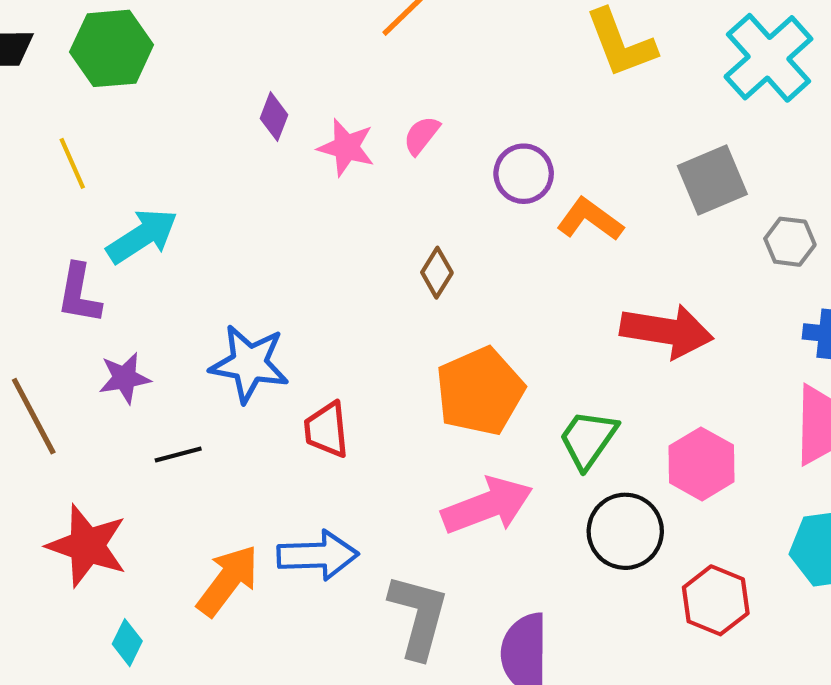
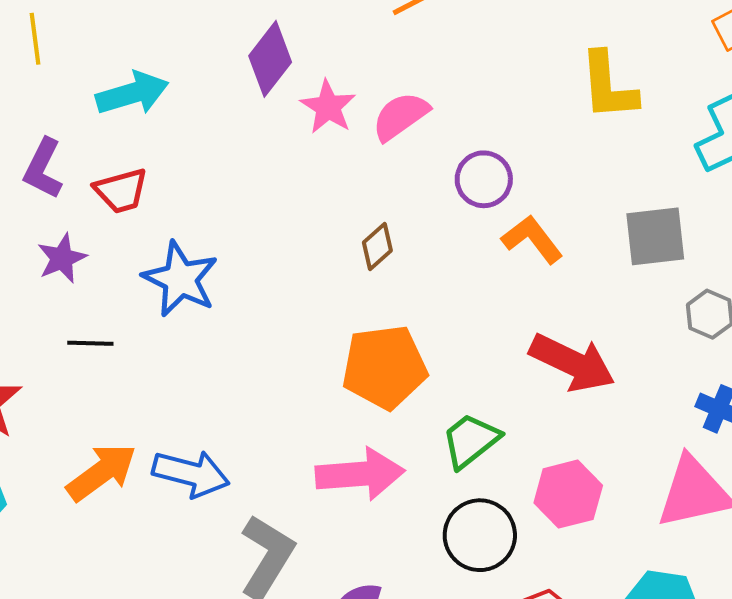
purple diamond: (274, 117) -> (270, 59), size x1.6
pink semicircle: (421, 135) -> (400, 116), size x1.5
yellow line: (72, 163) -> (35, 39), moved
cyan arrow: (142, 236) -> (132, 93), moved
purple star: (125, 378) -> (62, 258), turned -30
red trapezoid: (327, 430) -> (121, 191), moved, turned -116

